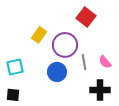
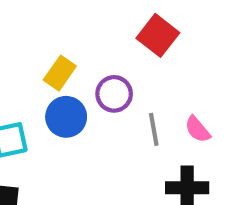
purple circle: (65, 45) -> (114, 94), size x0.7
blue circle: (57, 72) -> (66, 117), moved

